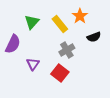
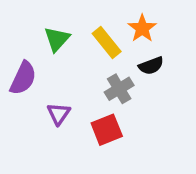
black semicircle: (94, 37) -> (151, 66), moved
red square: (60, 73) -> (107, 130), turned 30

